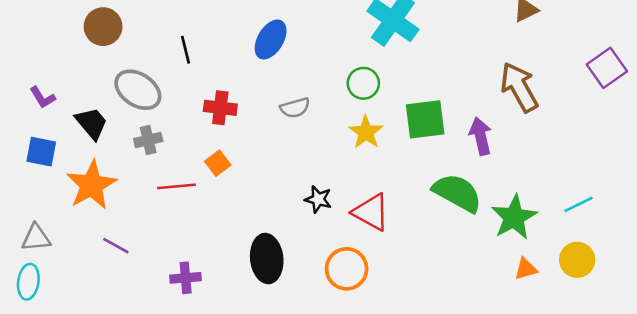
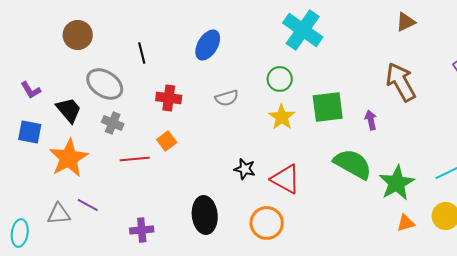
purple arrow: (481, 136) -> (371, 120), size x0.7
gray cross: (148, 140) -> (113, 123), turned 35
gray triangle: (36, 238) -> (59, 214), moved

